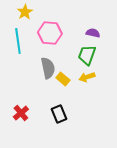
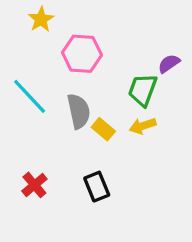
purple semicircle: (93, 33) -> (169, 64), moved, turned -48
cyan line: (18, 41) -> (30, 96), moved, turned -35

